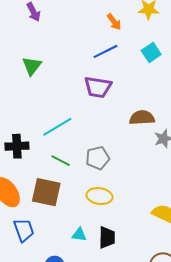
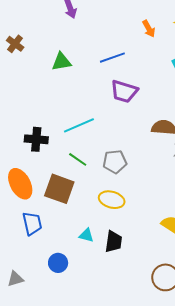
blue line: (105, 51) -> (112, 58), moved
green triangle: (32, 66) -> (61, 62), turned 35

